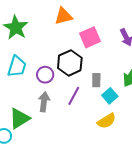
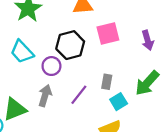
black hexagon: (70, 63) -> (70, 45), moved
cyan trapezoid: (17, 67) -> (22, 52), turned 110

